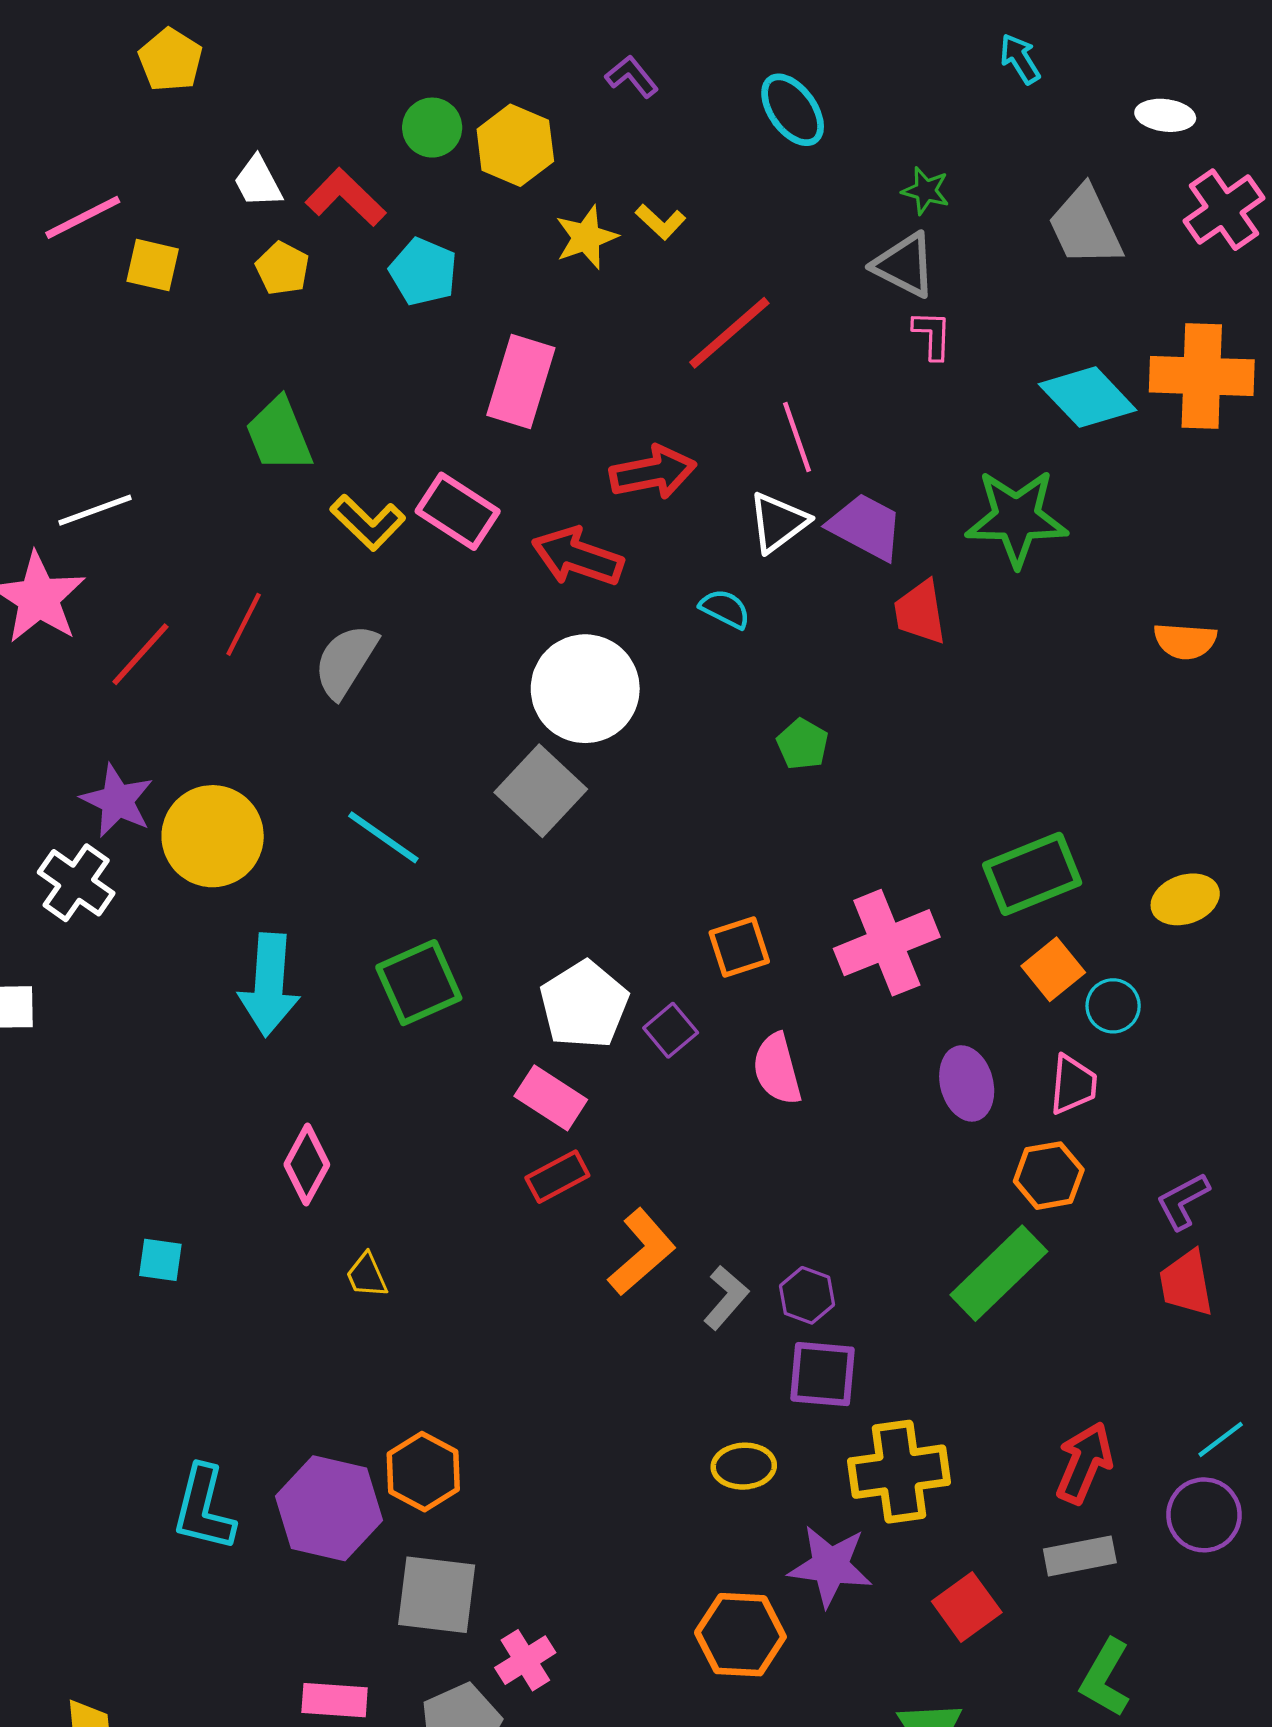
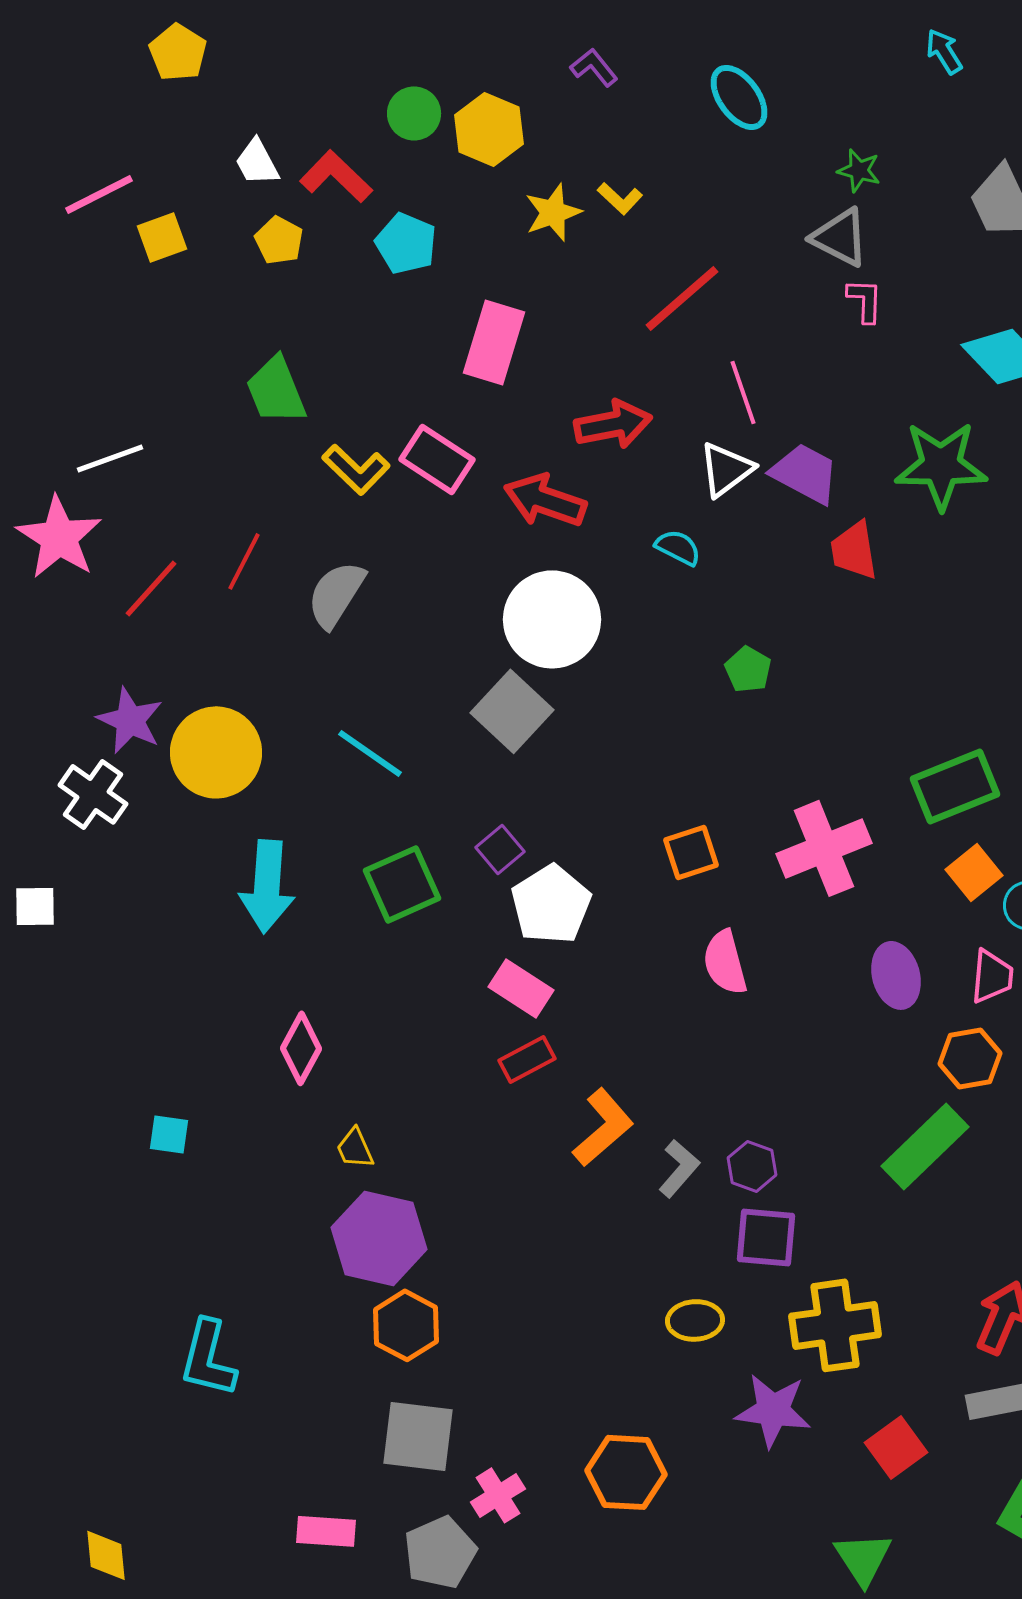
yellow square: (153, 265) -> (162, 237), turned -33
purple square: (671, 1030) -> (500, 849), moved
purple hexagon: (329, 1508) -> (379, 1238), moved
orange hexagon: (740, 1635) -> (626, 1472), moved

